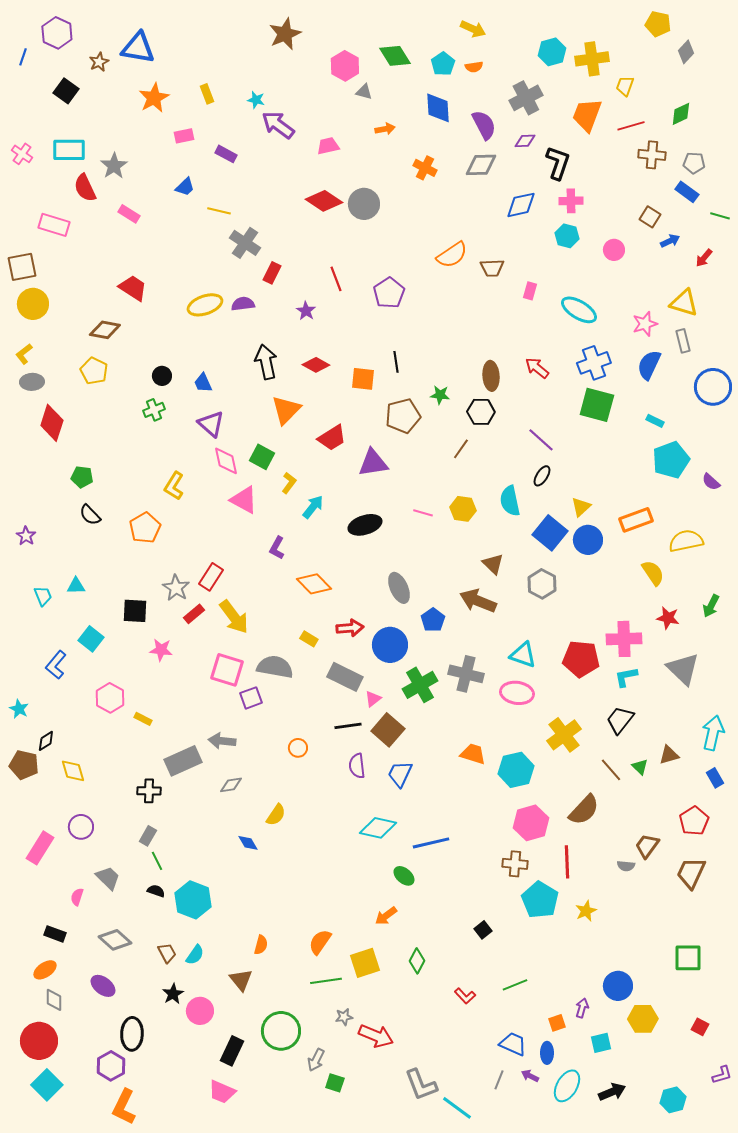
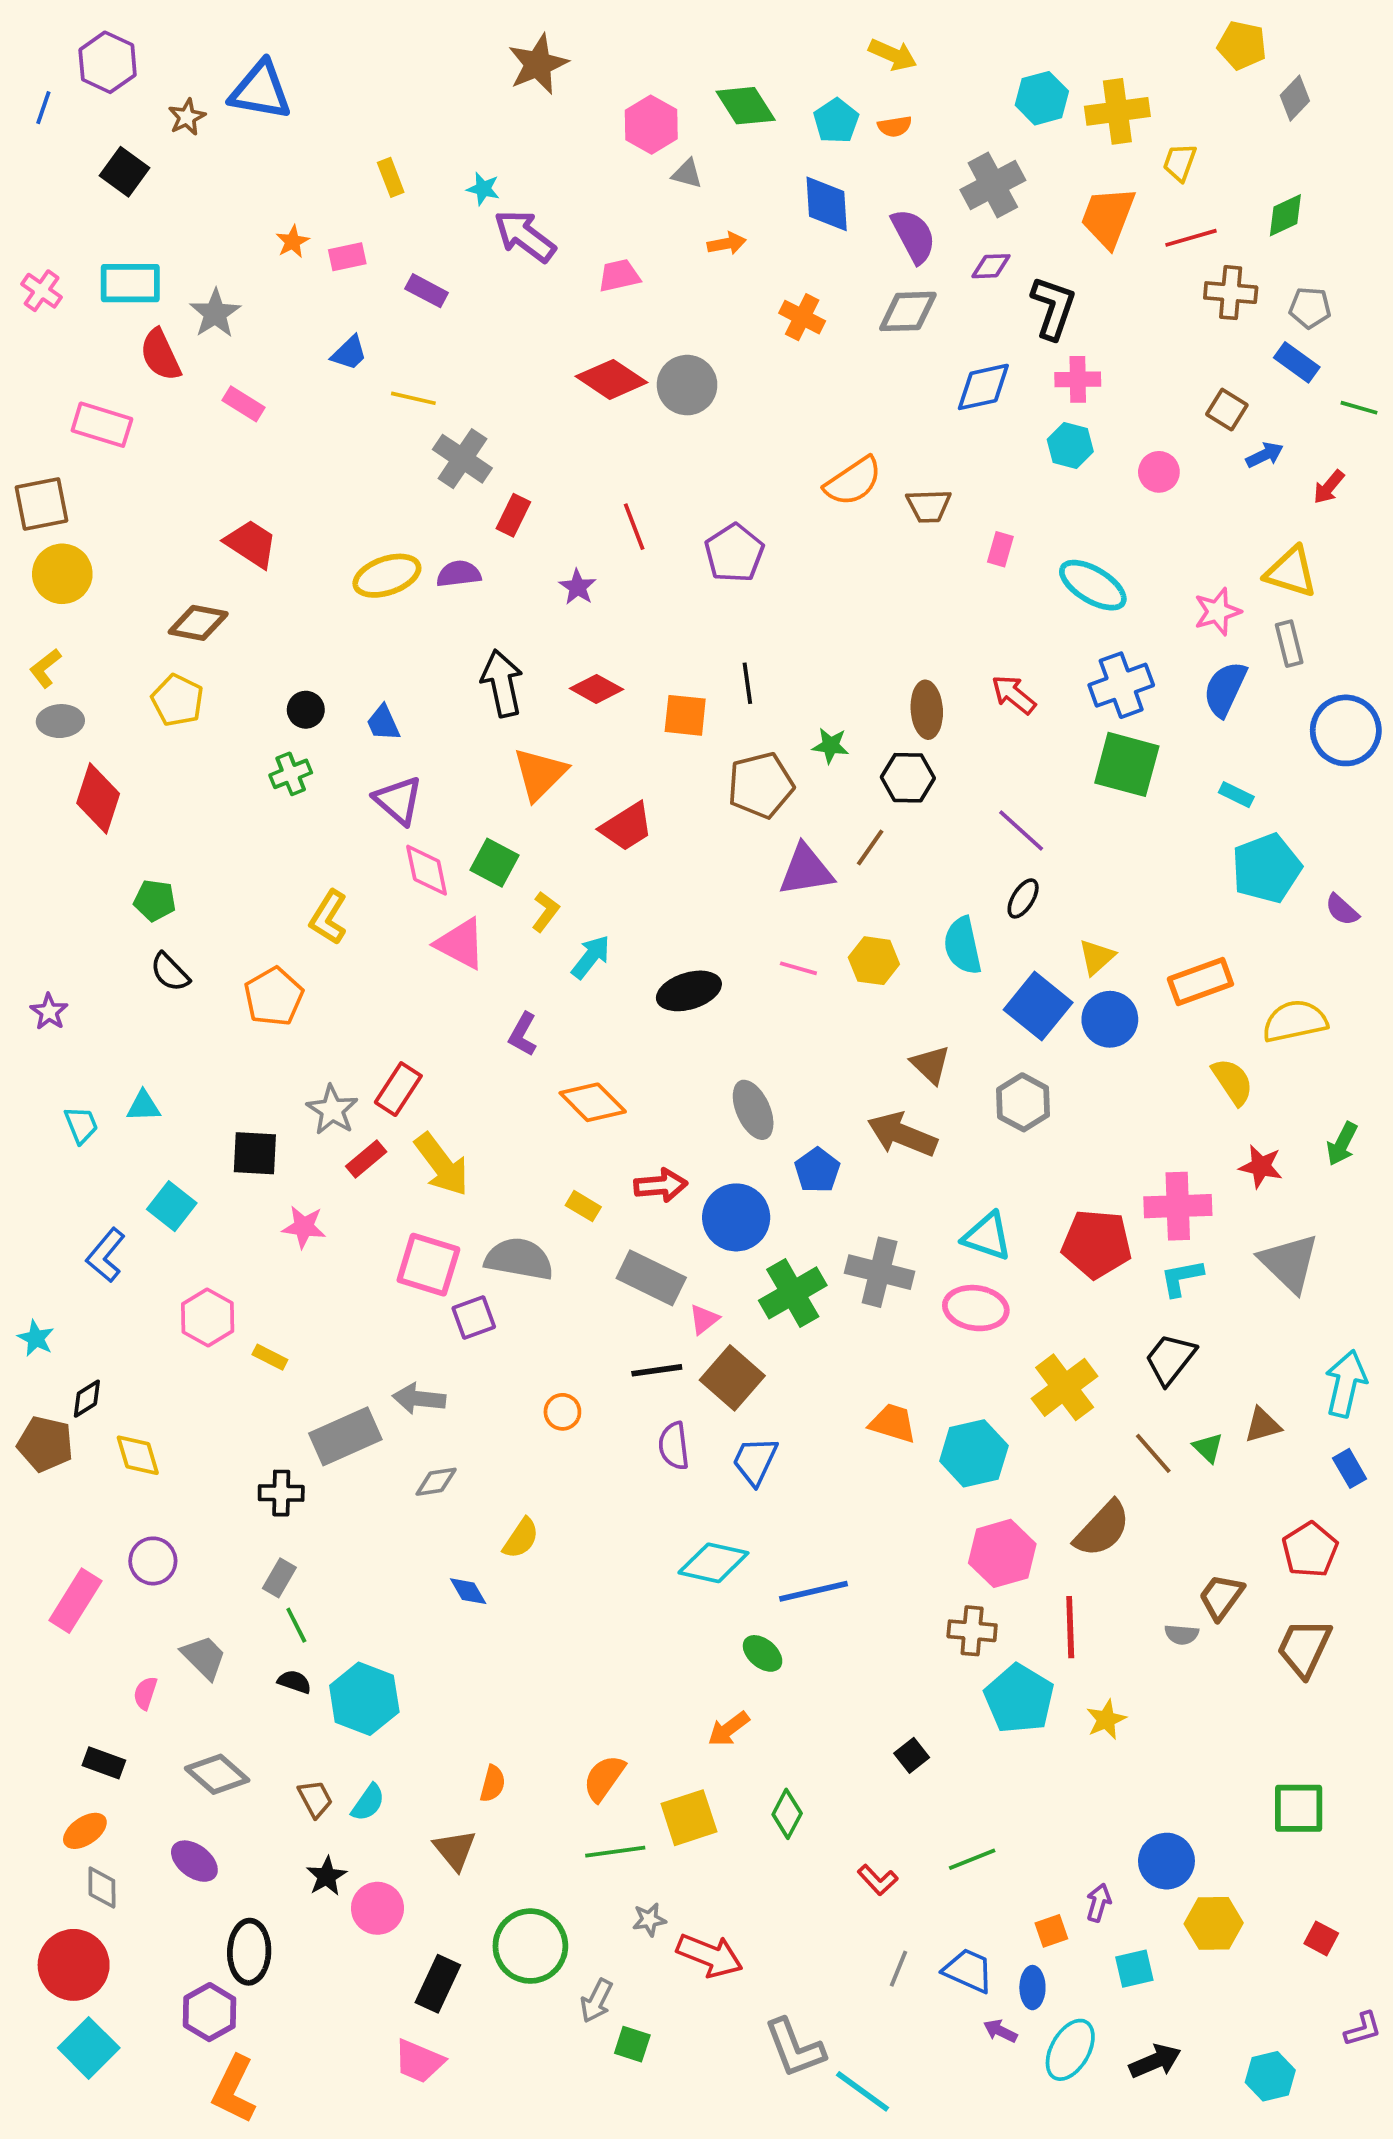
orange star: (154, 98) -> (293, 242), moved, size x0.6
purple triangle: (373, 463) -> (806, 870), moved
gray line: (499, 1080) -> (898, 1969), moved

